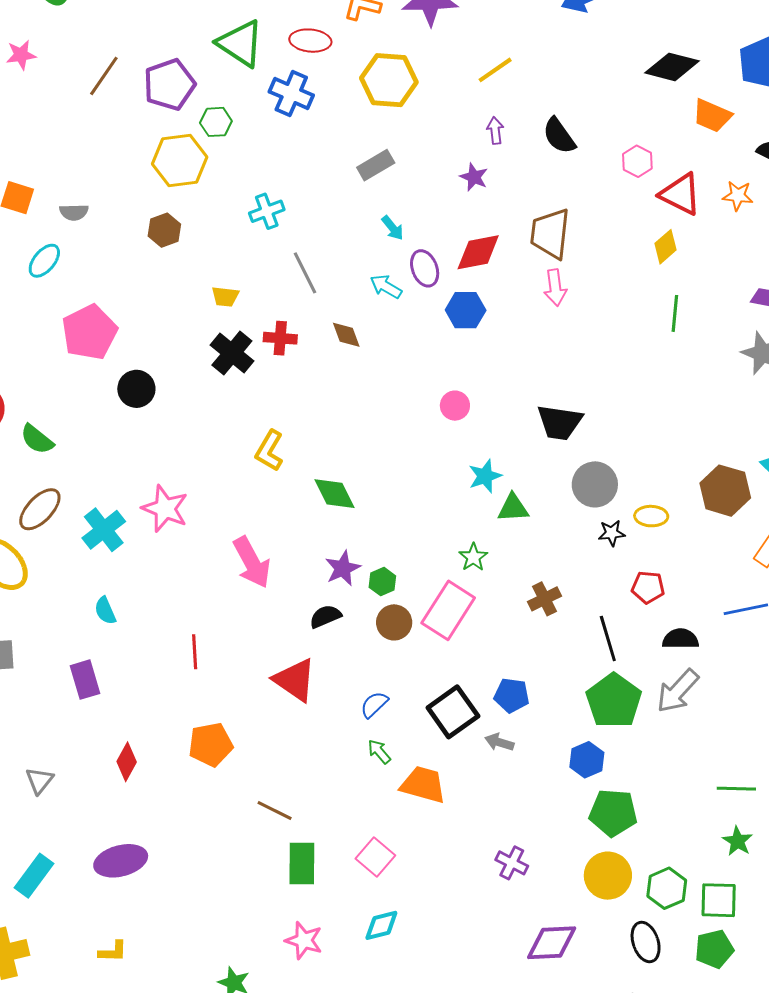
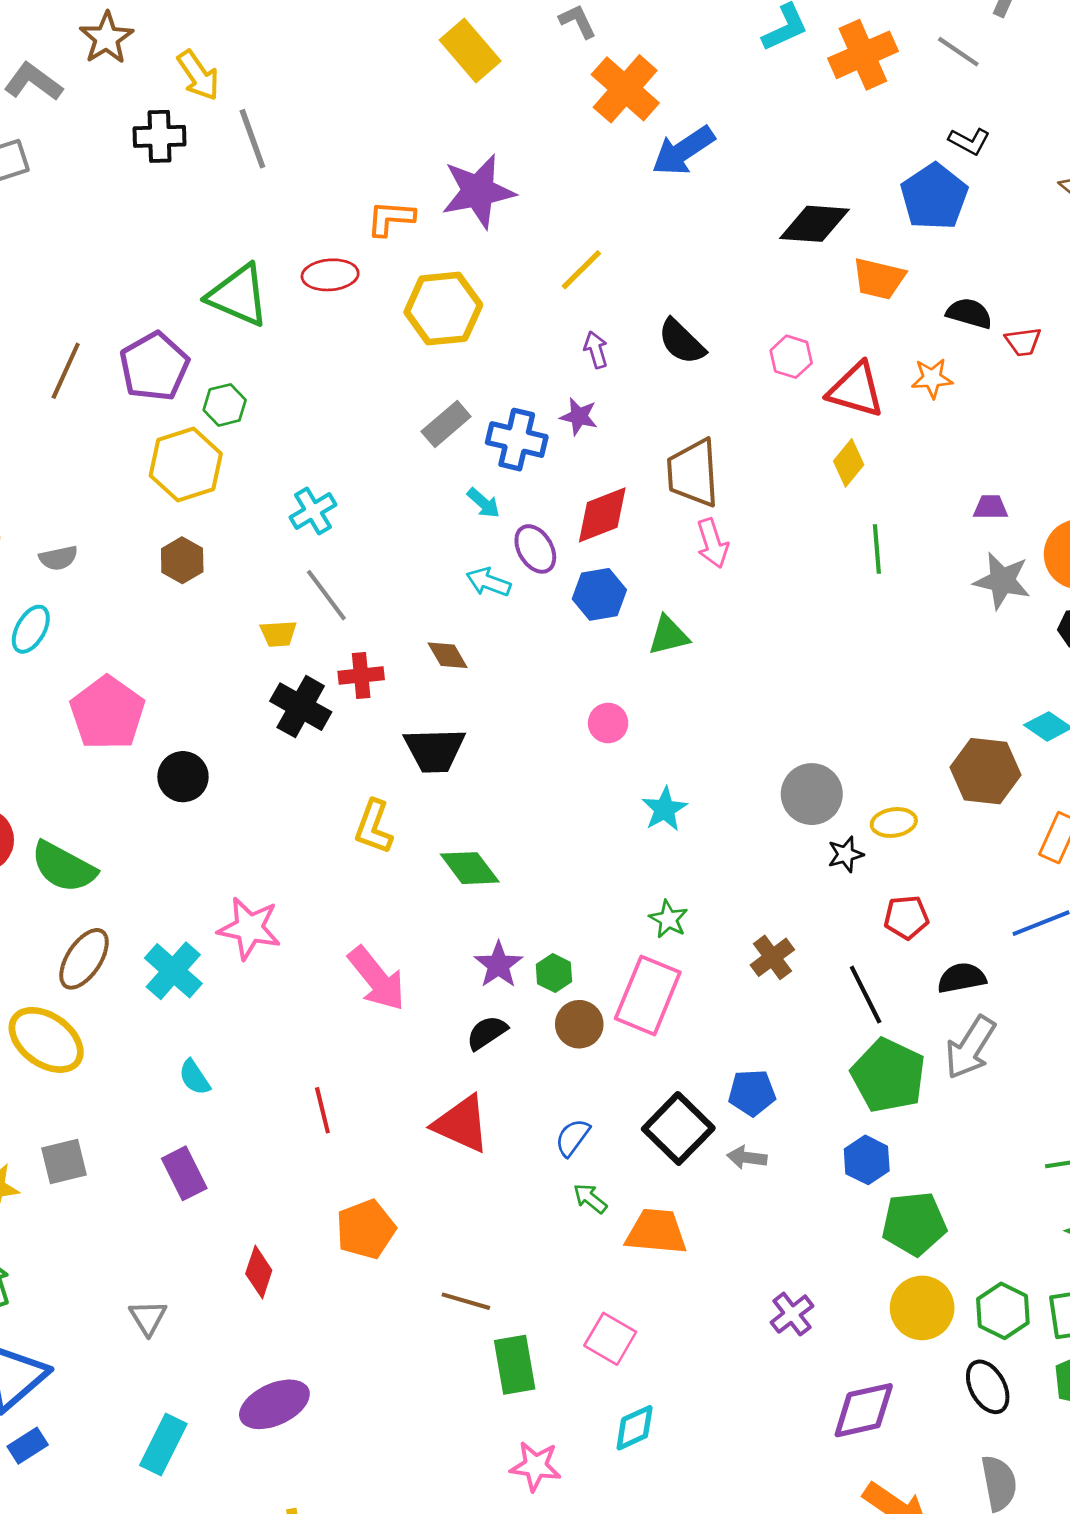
blue cross: (291, 94) -> (517, 440), moved
gray line: (305, 273) -> (326, 595), moved
black trapezoid: (560, 422) -> (435, 750), moved
green semicircle: (37, 439) -> (64, 867), size x1.4
green triangle: (513, 508) -> (668, 635), moved
purple cross: (512, 863) -> (792, 1314), turned 36

